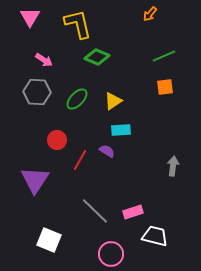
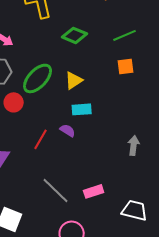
green diamond: (97, 57) -> (75, 35), moved
green ellipse: (77, 99) -> (38, 78), size x1.4
red circle: (57, 140) -> (14, 102), moved
white trapezoid: (155, 236) -> (135, 210), moved

